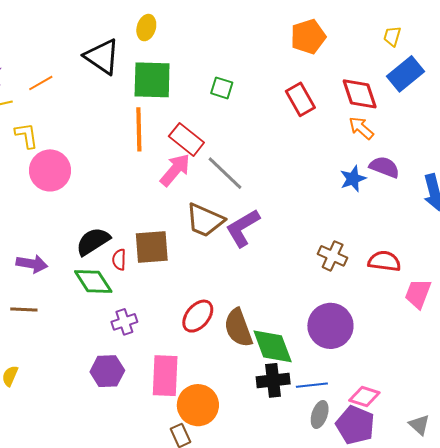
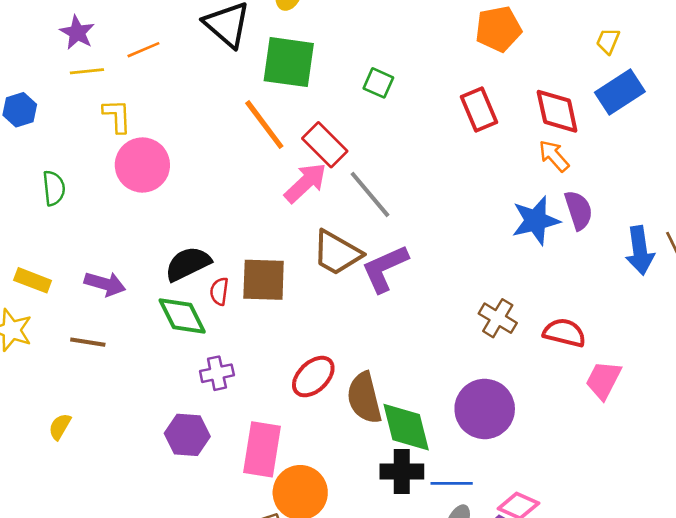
orange line: (139, 129) -> (264, 125), turned -42
purple semicircle: (384, 167) -> (579, 210), turned 44
blue star: (353, 179) -> (536, 221), size x1.4

